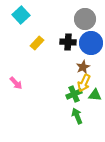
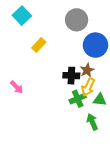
gray circle: (85, 19) -> (77, 20), moved
black cross: (68, 42) -> (71, 76), moved
green arrow: (77, 116) -> (92, 122), moved

